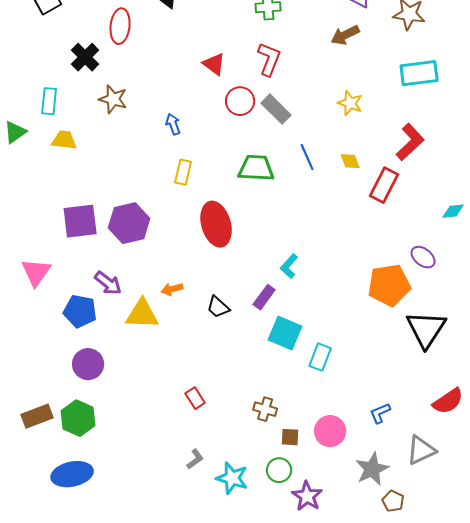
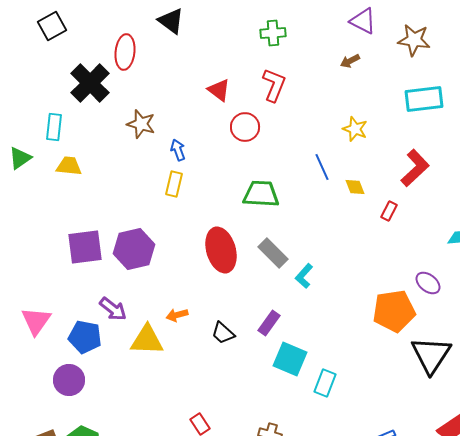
brown arrow: (345, 35) -> (350, 61), size x0.7
black cross: (85, 57) -> (90, 83), size x1.4
brown star: (113, 99) -> (141, 124), moved
gray rectangle: (276, 109) -> (273, 253), moved
blue line: (307, 157) -> (322, 167), moved
yellow rectangle: (183, 172) -> (174, 184), moved
red rectangle: (384, 185) -> (389, 211), size x0.6
cyan L-shape: (289, 266) -> (304, 276), moved
pink triangle: (36, 272) -> (36, 321), moved
purple circle: (88, 364) -> (69, 380), moved

